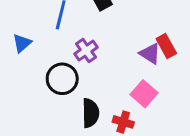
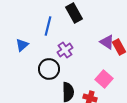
purple triangle: (150, 54) -> (107, 42), moved

